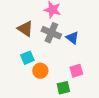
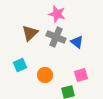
brown triangle: (25, 29) -> (30, 33), turned 42
cyan square: (27, 58) -> (20, 65), moved

